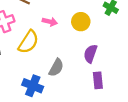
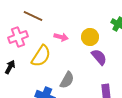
purple semicircle: (90, 54) -> (99, 57), moved, turned 120

